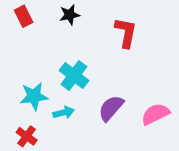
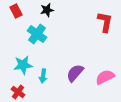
red L-shape: (126, 33) -> (105, 22), moved
cyan cross: (74, 76) -> (37, 34), moved
cyan arrow: (64, 113) -> (43, 76), turned 112

